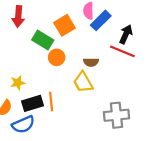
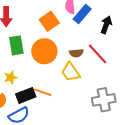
green rectangle: (43, 40) -> (16, 45), moved, turned 54
red line: (122, 51) -> (97, 54), moved, turned 30
orange circle: (57, 57) -> (44, 51), size x1.6
orange line: (51, 102) -> (43, 92), turned -60

